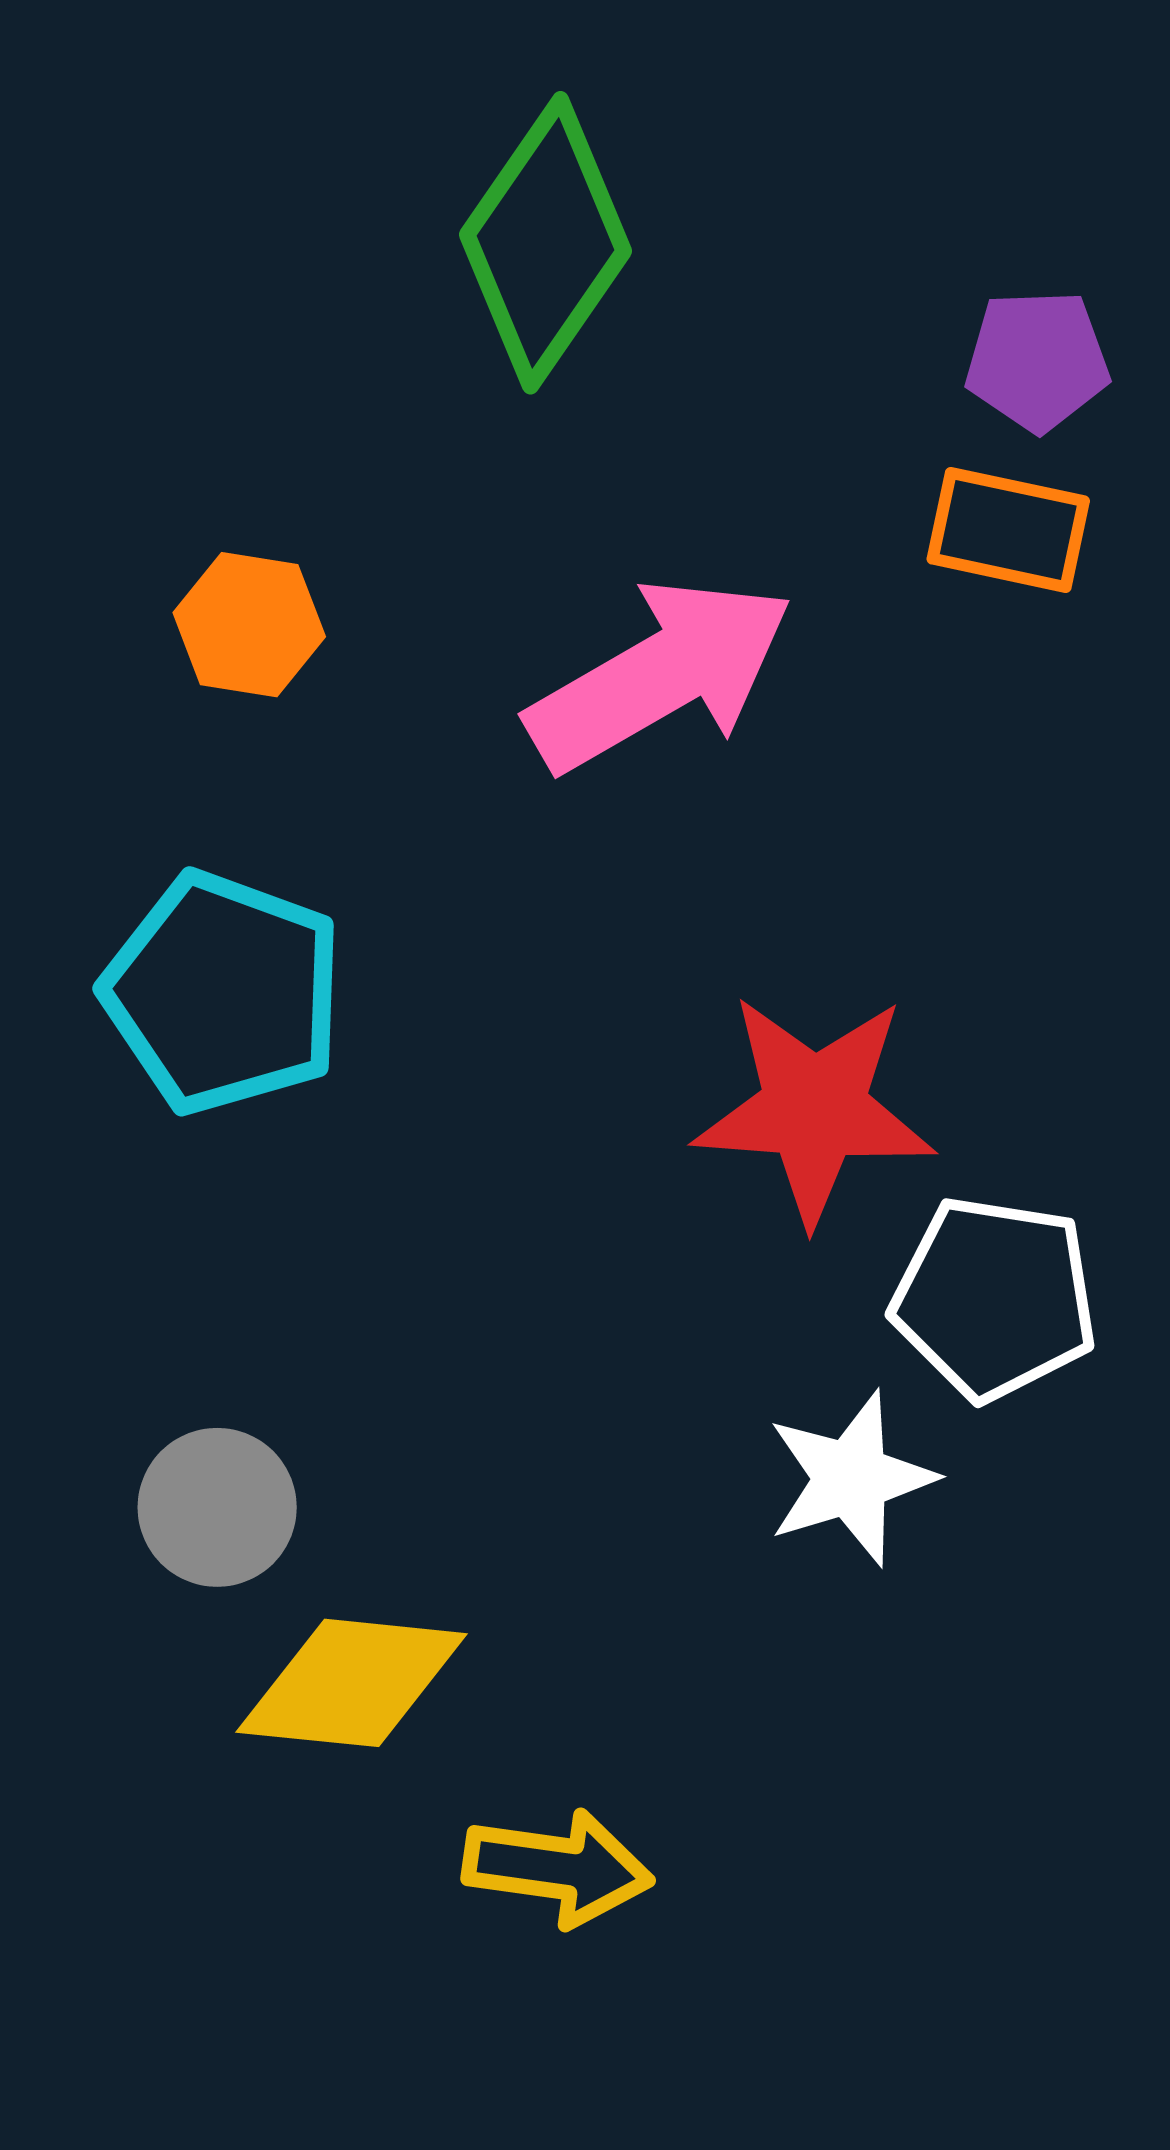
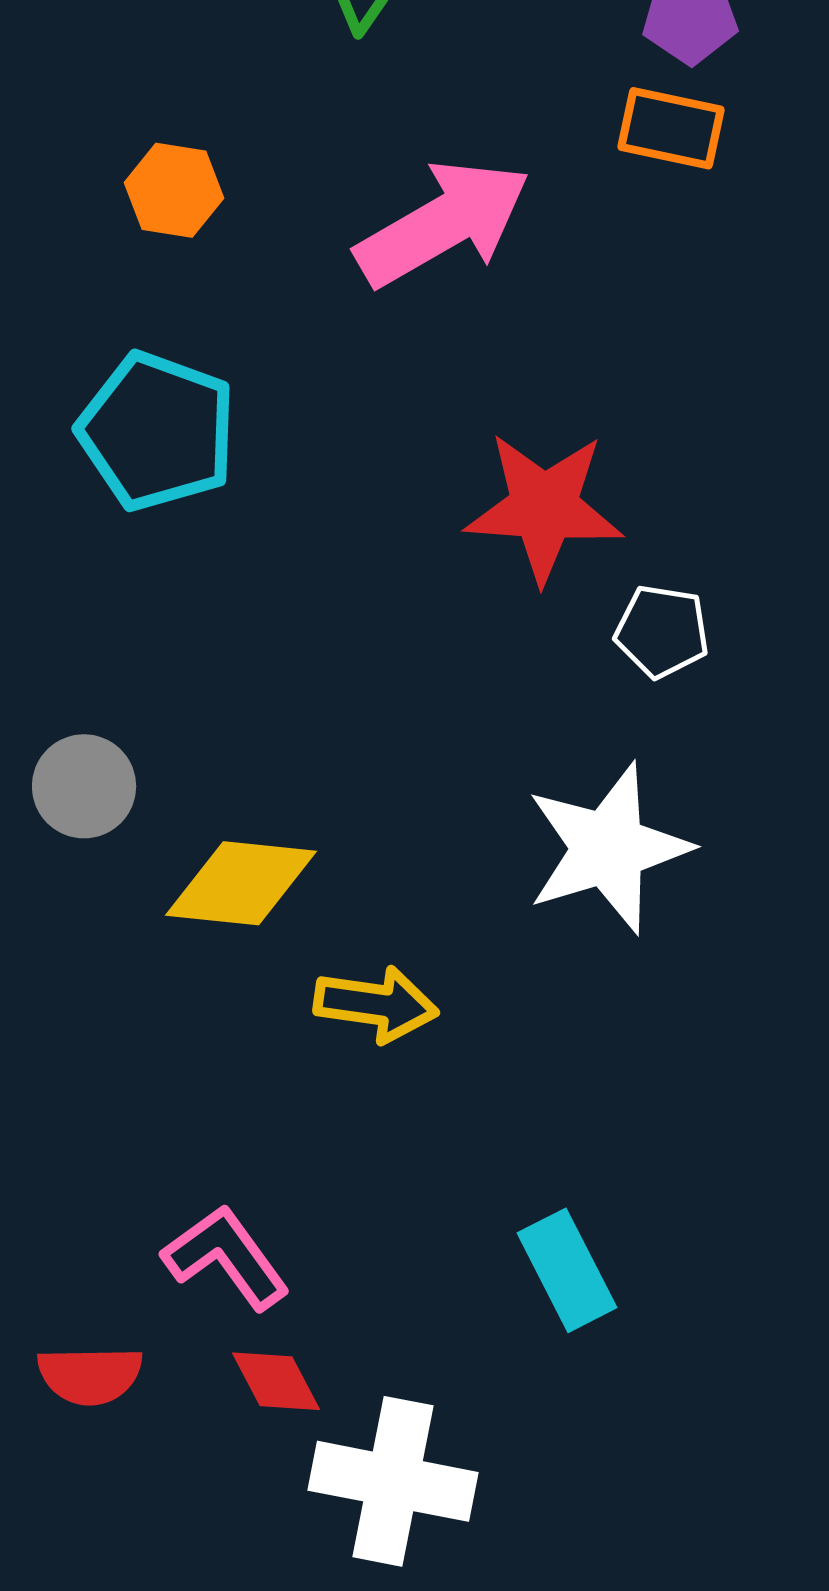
white pentagon: (994, 1298) -> (662, 631), size x0.7
white star: (851, 1478) -> (608, 848), moved, size x1.5
gray circle: (217, 1507) -> (84, 786), moved

